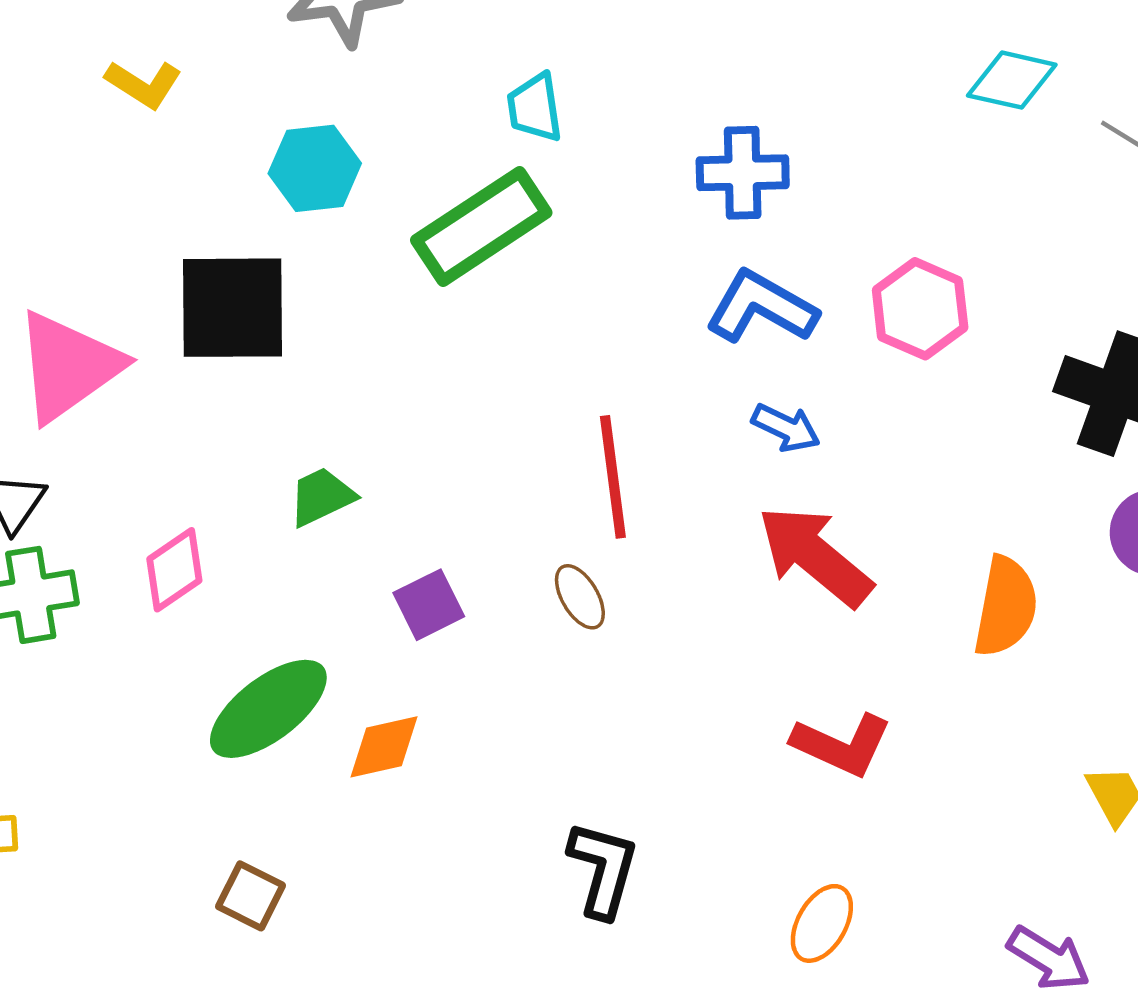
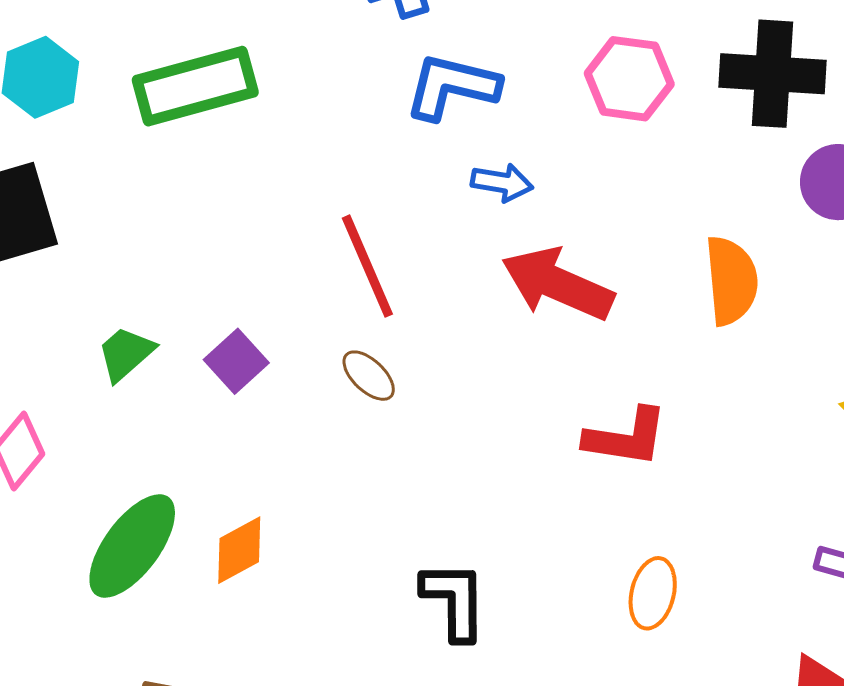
green rectangle: (481, 226) -> (195, 86), turned 34
pink hexagon: (920, 309) -> (629, 79), moved
purple square: (429, 605) -> (236, 361), moved

